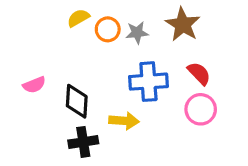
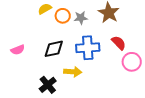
black diamond: (77, 101) -> (54, 49), moved, turned 75
pink circle: (201, 109) -> (132, 62), moved
black cross: (83, 142) -> (48, 85), turned -30

